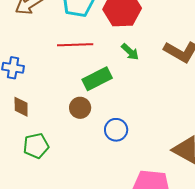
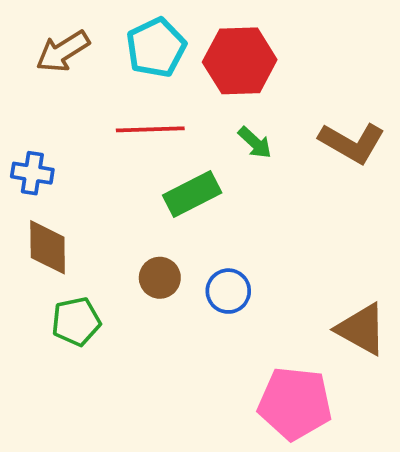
brown diamond: (21, 107) -> (48, 247), size x1.4
brown circle: (80, 108) -> (160, 278), moved

